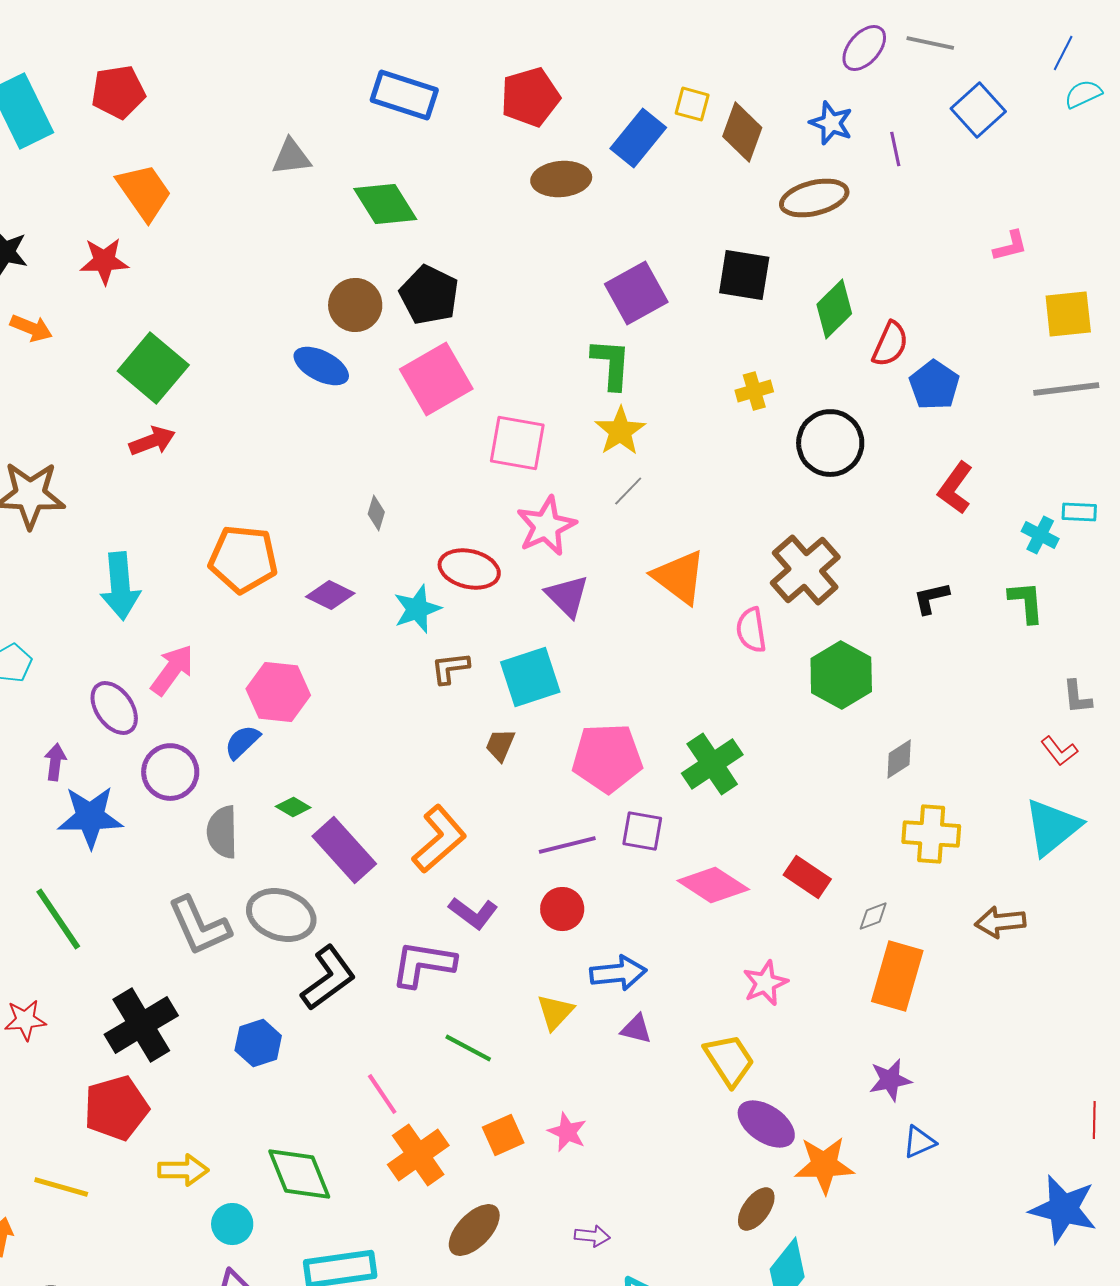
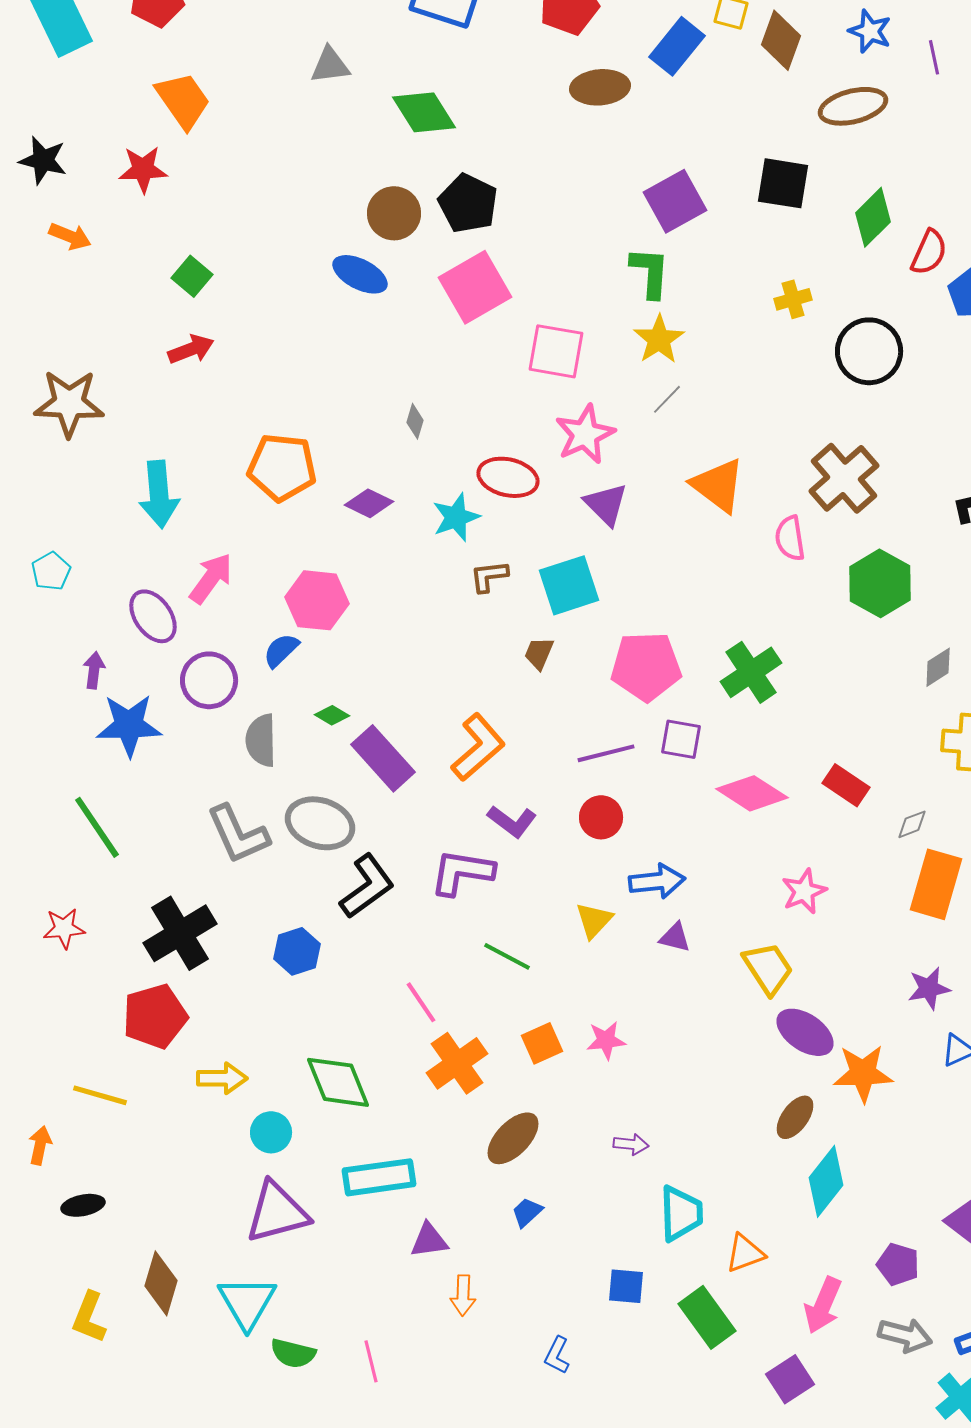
green square: (153, 368) -> (192, 276), size x0.6
pink star: (567, 1132) -> (606, 1040), turned -30

